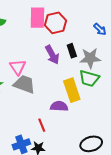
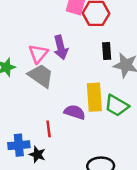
purple arrow: (52, 55) -> (61, 47), moved
green trapezoid: (89, 78) -> (117, 106), moved

